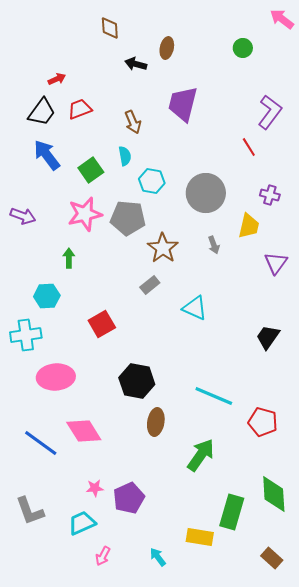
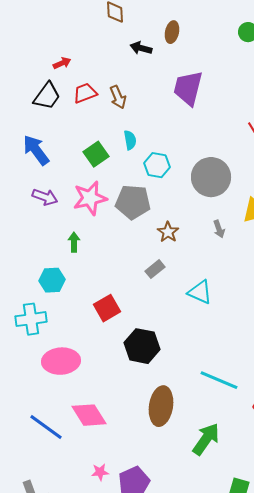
brown arrow: (133, 122) -> (118, 97), moved
blue arrow: (47, 155) -> (36, 150), moved
purple arrow: (23, 216) -> (45, 197), moved
brown star: (163, 248) -> (168, 232), size x0.7
black hexagon: (137, 381) -> (142, 346), moved
brown ellipse: (156, 422) -> (161, 406), size x1.4

